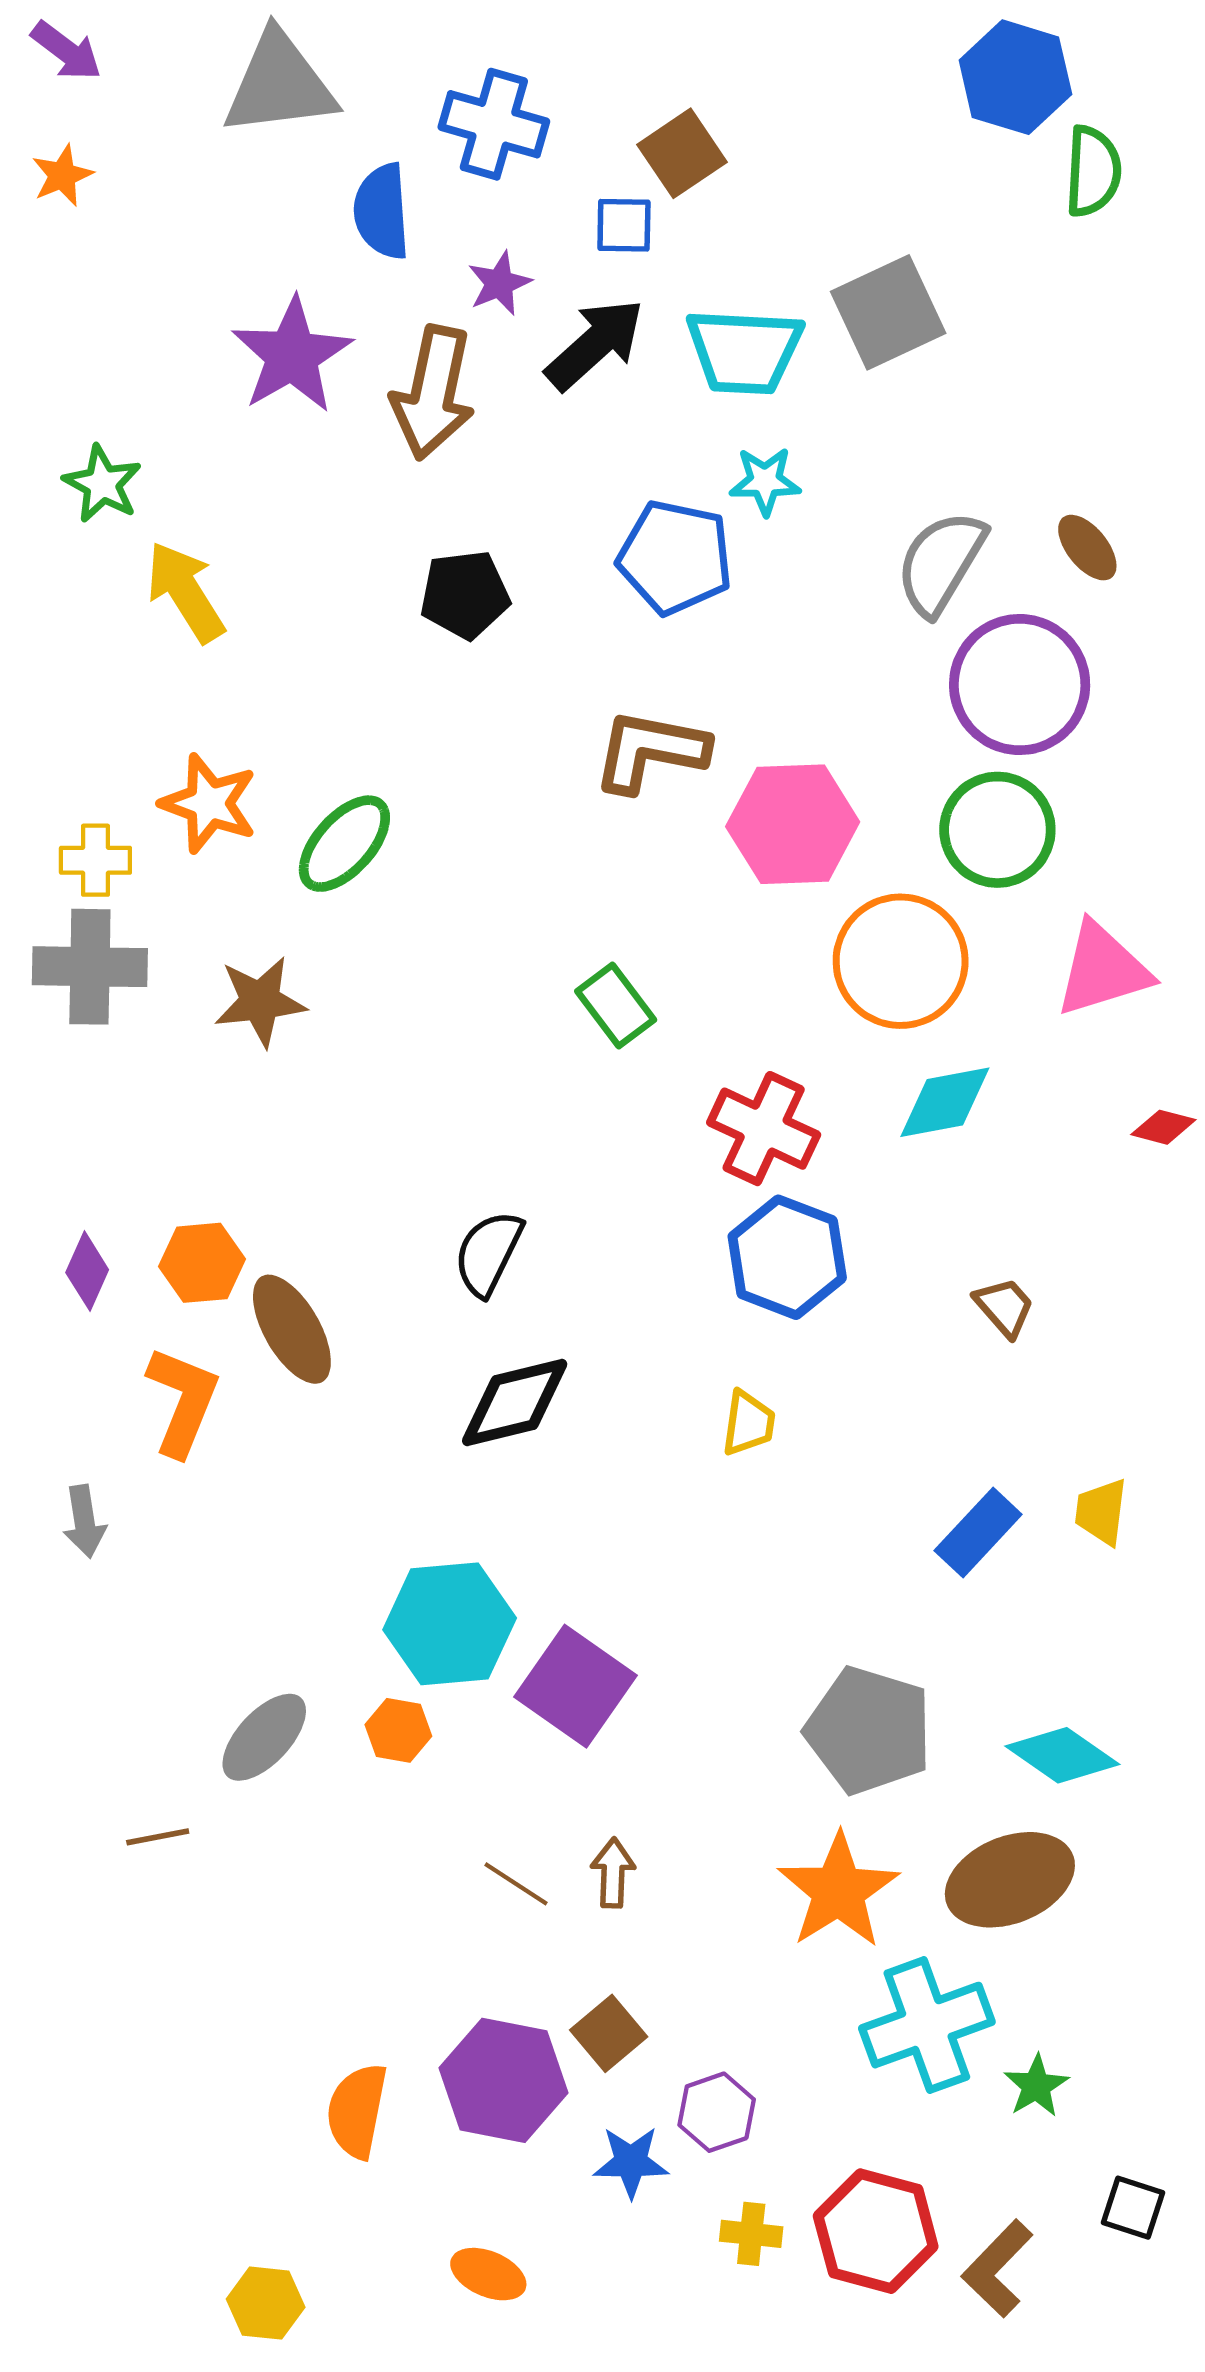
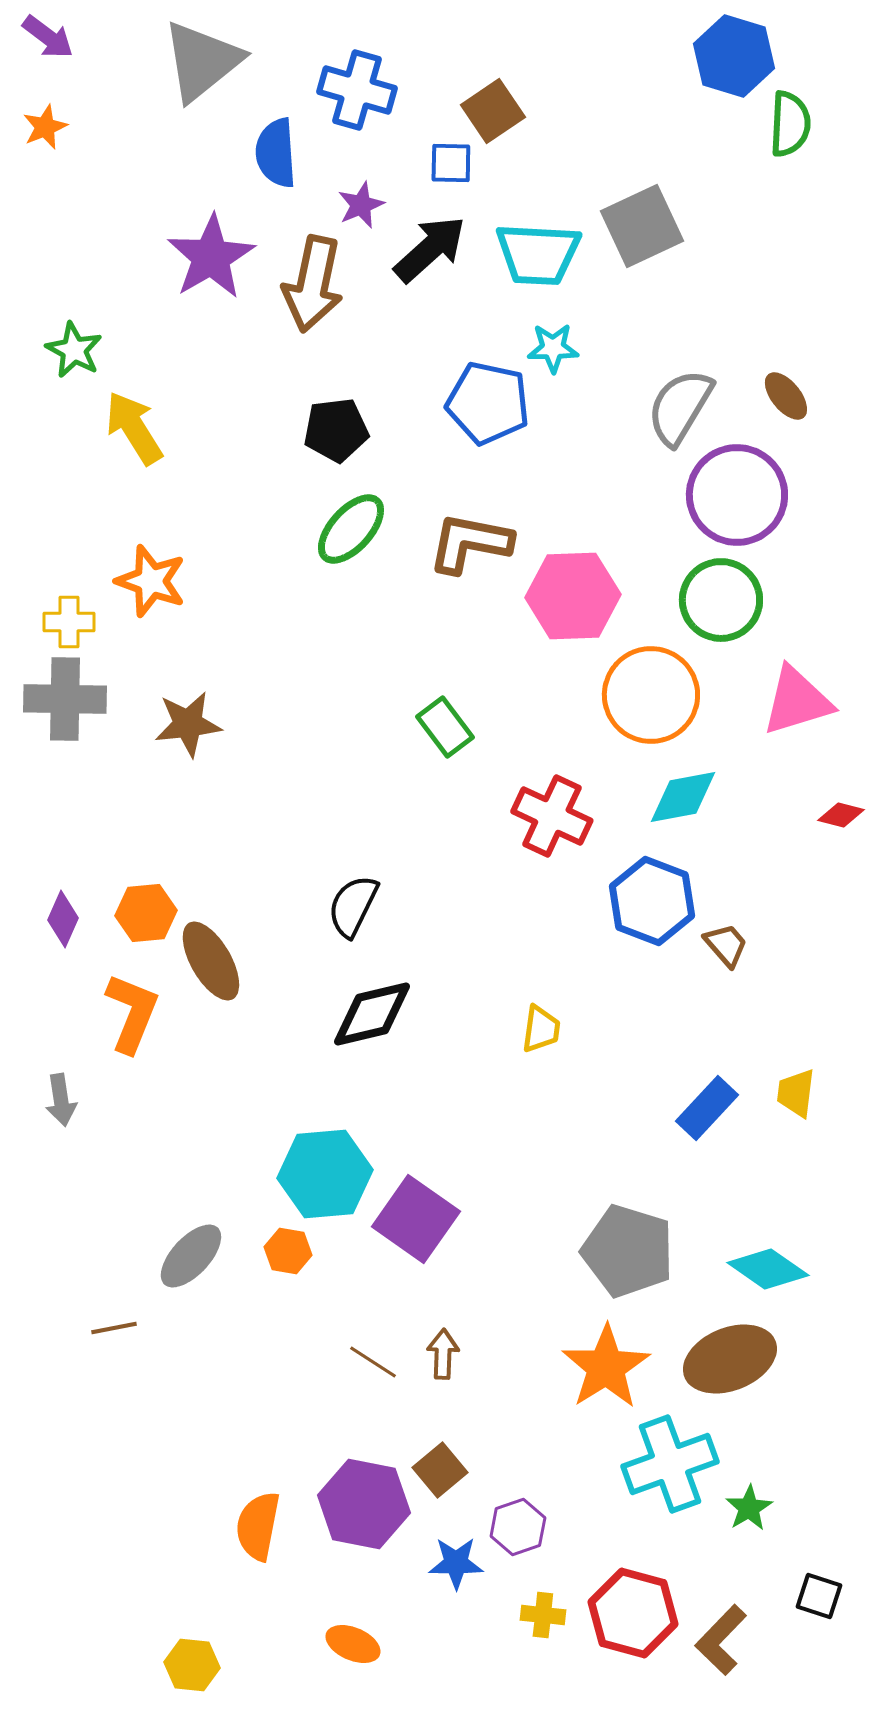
gray triangle: (279, 84) -> (202, 61), turned -32
green ellipse: (344, 844) -> (351, 529), moved
blue hexagon: (787, 1257) -> (652, 901), moved

